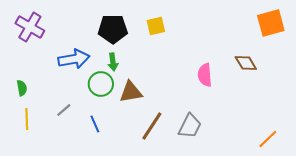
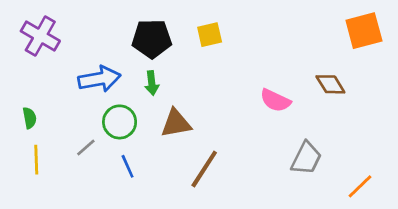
pink semicircle: (205, 75) -> (275, 100), turned -60
green circle: (101, 84) -> (120, 122), moved
gray trapezoid: (190, 126) -> (306, 158), moved

